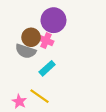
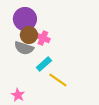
purple circle: (53, 20) -> (25, 19), moved
yellow line: (40, 96) -> (58, 80), moved

